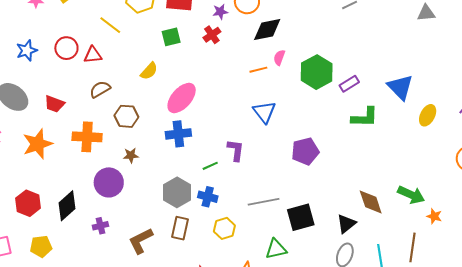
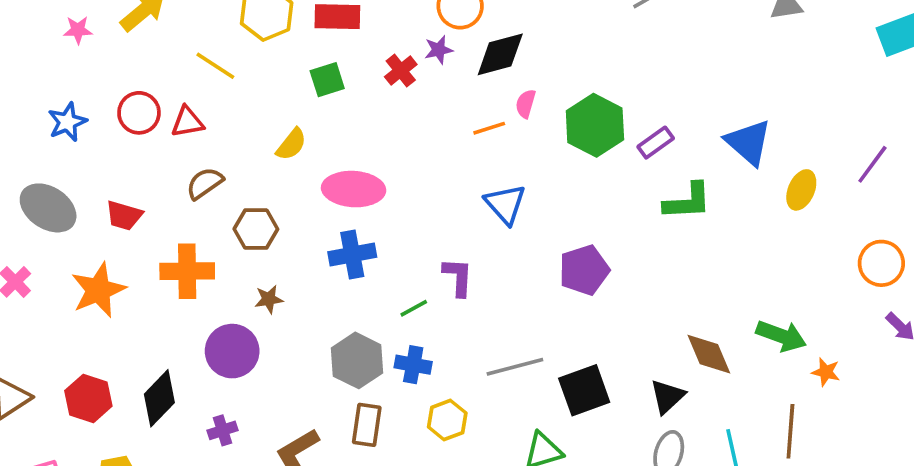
purple star: (220, 12) -> (439, 50), moved
pink ellipse: (182, 98) -> (354, 189), turned 56

